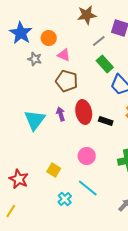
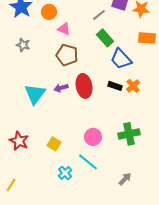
gray star: (35, 59) -> (23, 45), moved
purple arrow: (61, 114) -> (61, 88), turned -88
black rectangle: (106, 121) -> (115, 86), moved
pink circle: (87, 156) -> (93, 137), moved
red star: (19, 179) -> (19, 141), moved

